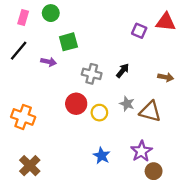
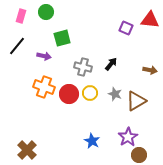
brown triangle: (150, 111) -> (136, 101), turned -45
yellow circle: (99, 113) -> (90, 93), moved
orange cross: (23, 117) -> (44, 87), moved

